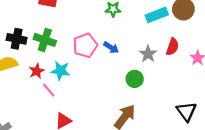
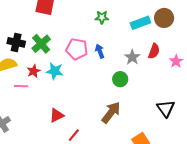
green cross: (45, 40) -> (41, 44), turned 30
pink pentagon: (85, 45) -> (77, 49), turned 30
blue arrow: (111, 48) -> (100, 51), turned -144
pink line: (49, 90) -> (21, 86), moved, turned -48

